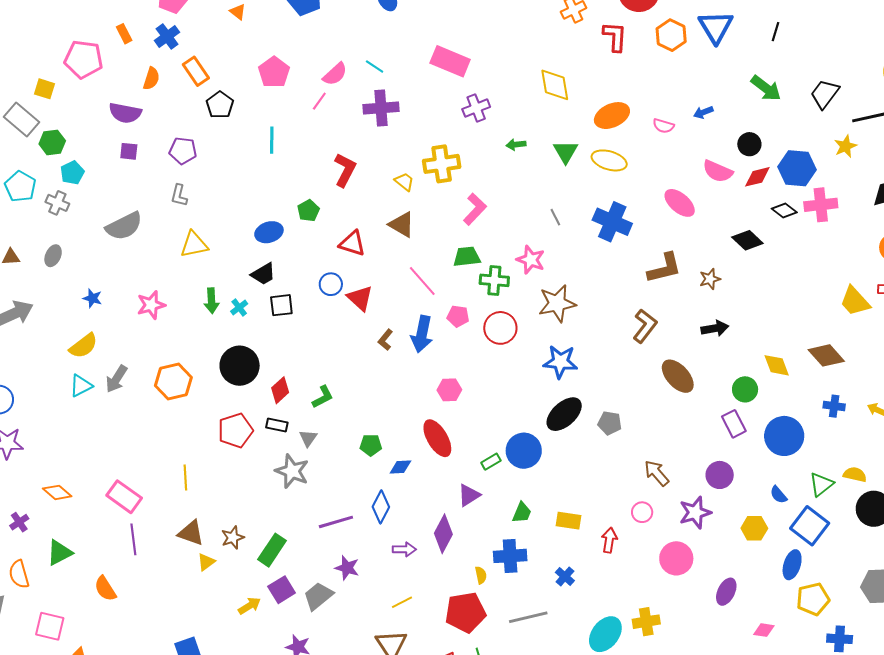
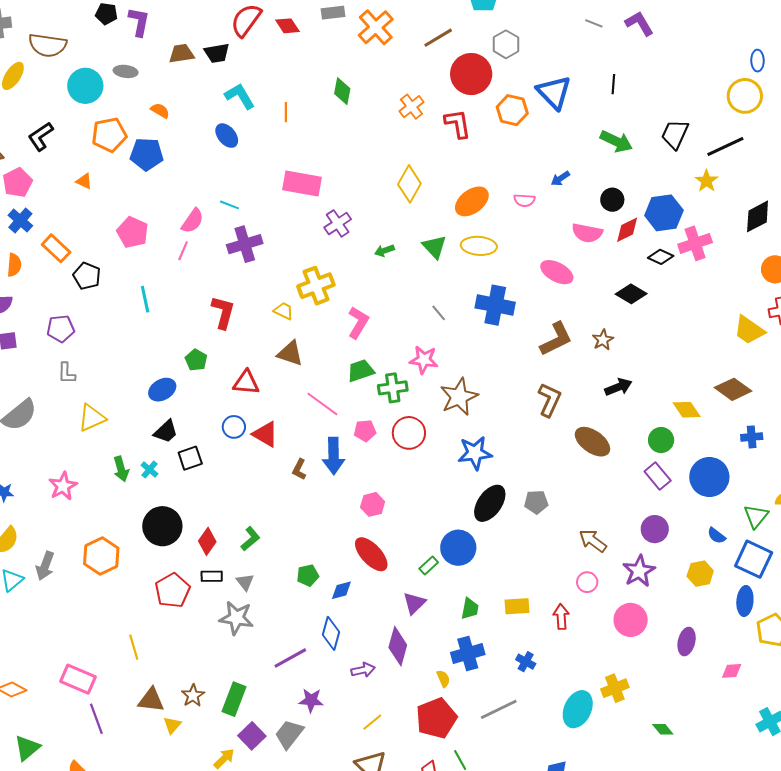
yellow diamond: (555, 85) -> (409, 184), turned 51

